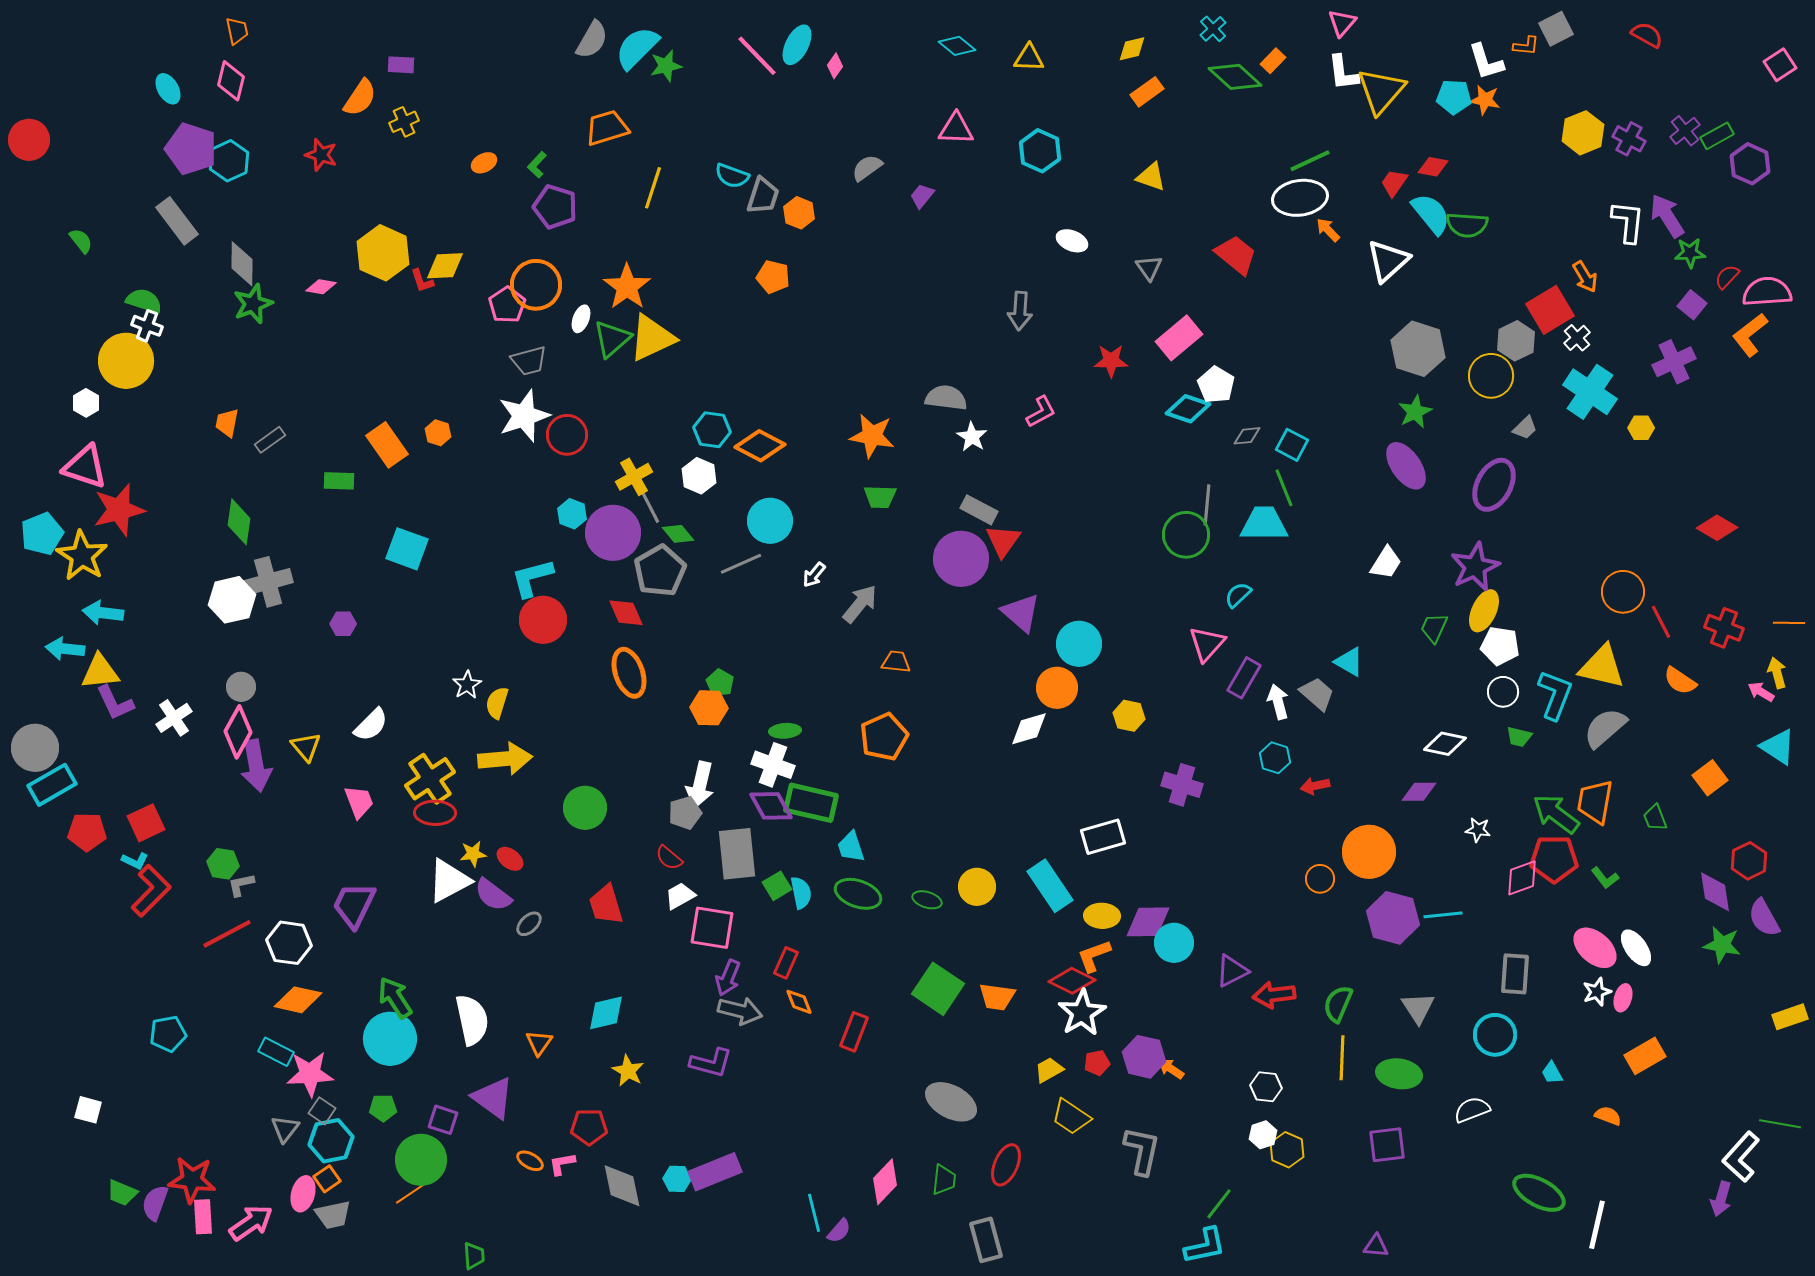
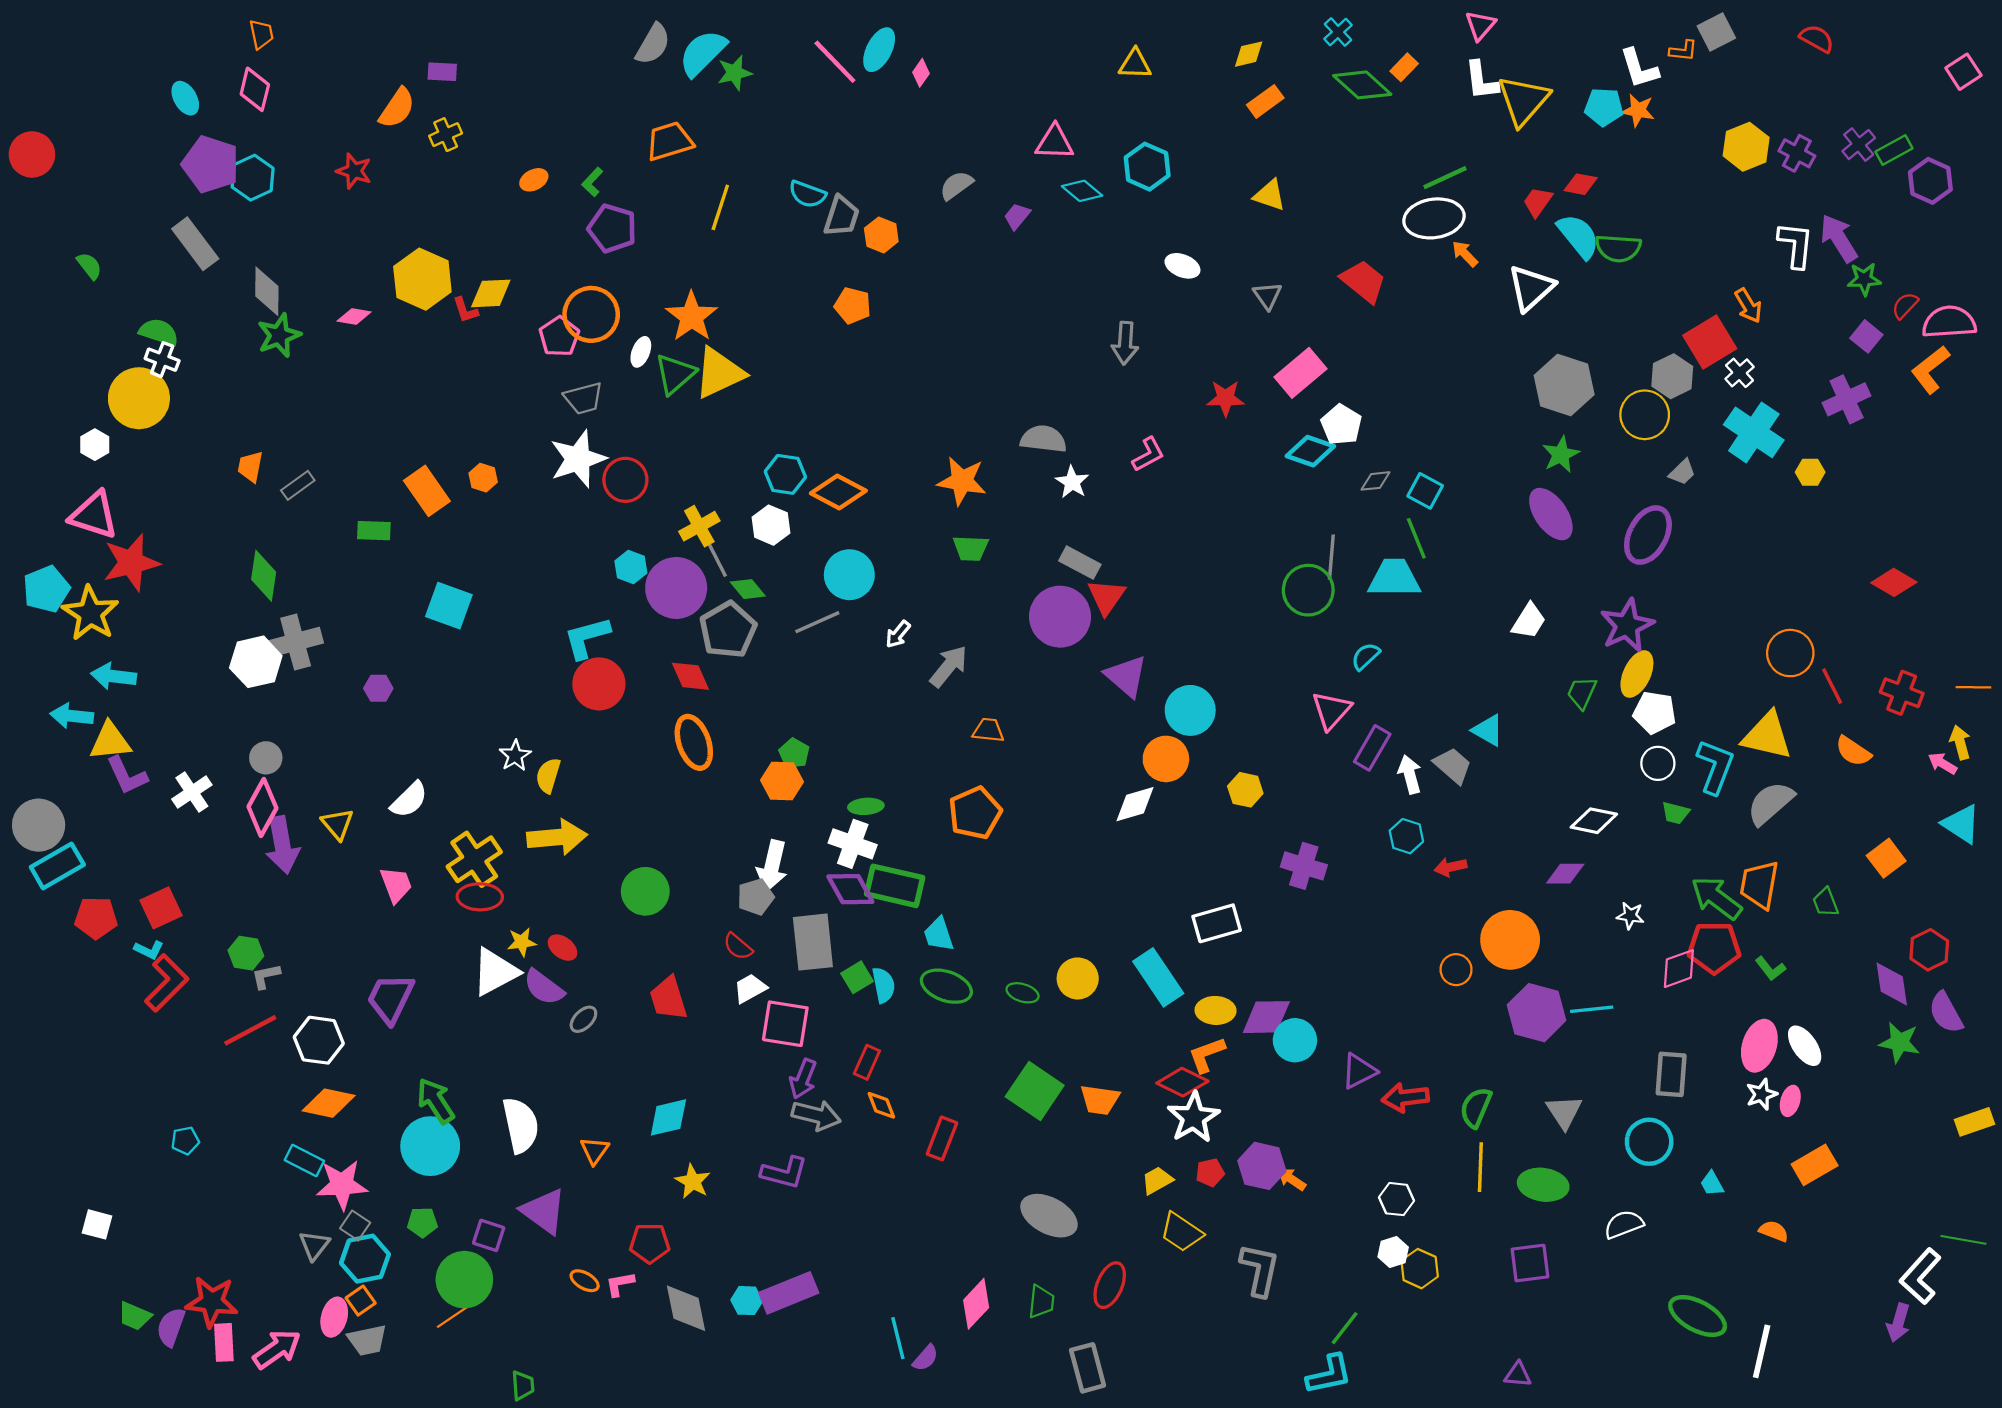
cyan diamond: (957, 46) -> (1082, 191), moved
pink ellipse: (1595, 948) -> (1759, 1046), turned 66
cyan pentagon: (168, 1034) -> (185, 1141), size x0.7

